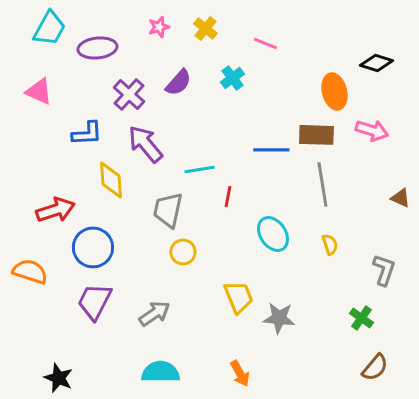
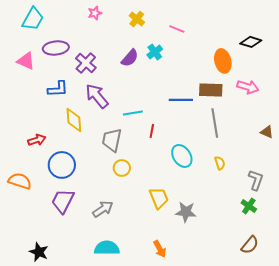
pink star: (159, 27) -> (95, 13), moved
purple ellipse: (97, 48) -> (56, 48), moved
purple semicircle: (178, 82) -> (130, 58), moved
red arrow: (55, 210) -> (37, 140), size x0.7
green cross: (361, 318) -> (249, 206), moved

